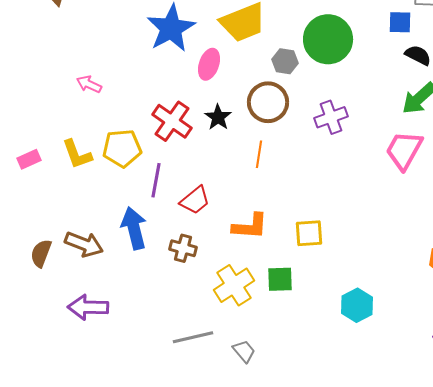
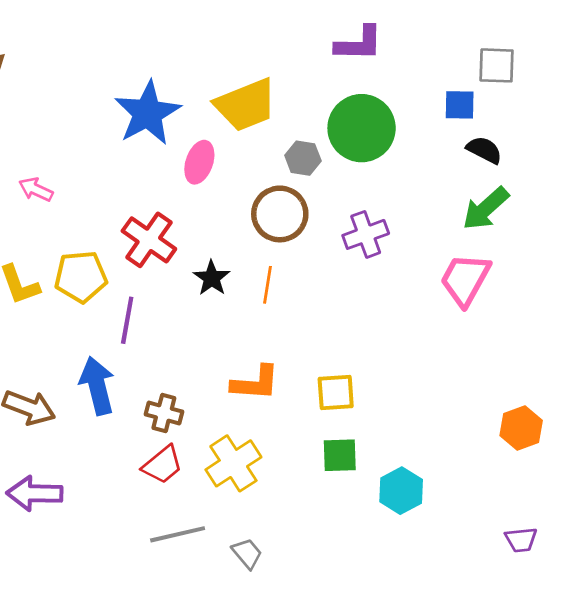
black star: (218, 117) -> (212, 278), moved
red trapezoid: (195, 200) -> (163, 465), moved
green square: (280, 279) -> (340, 455), moved

